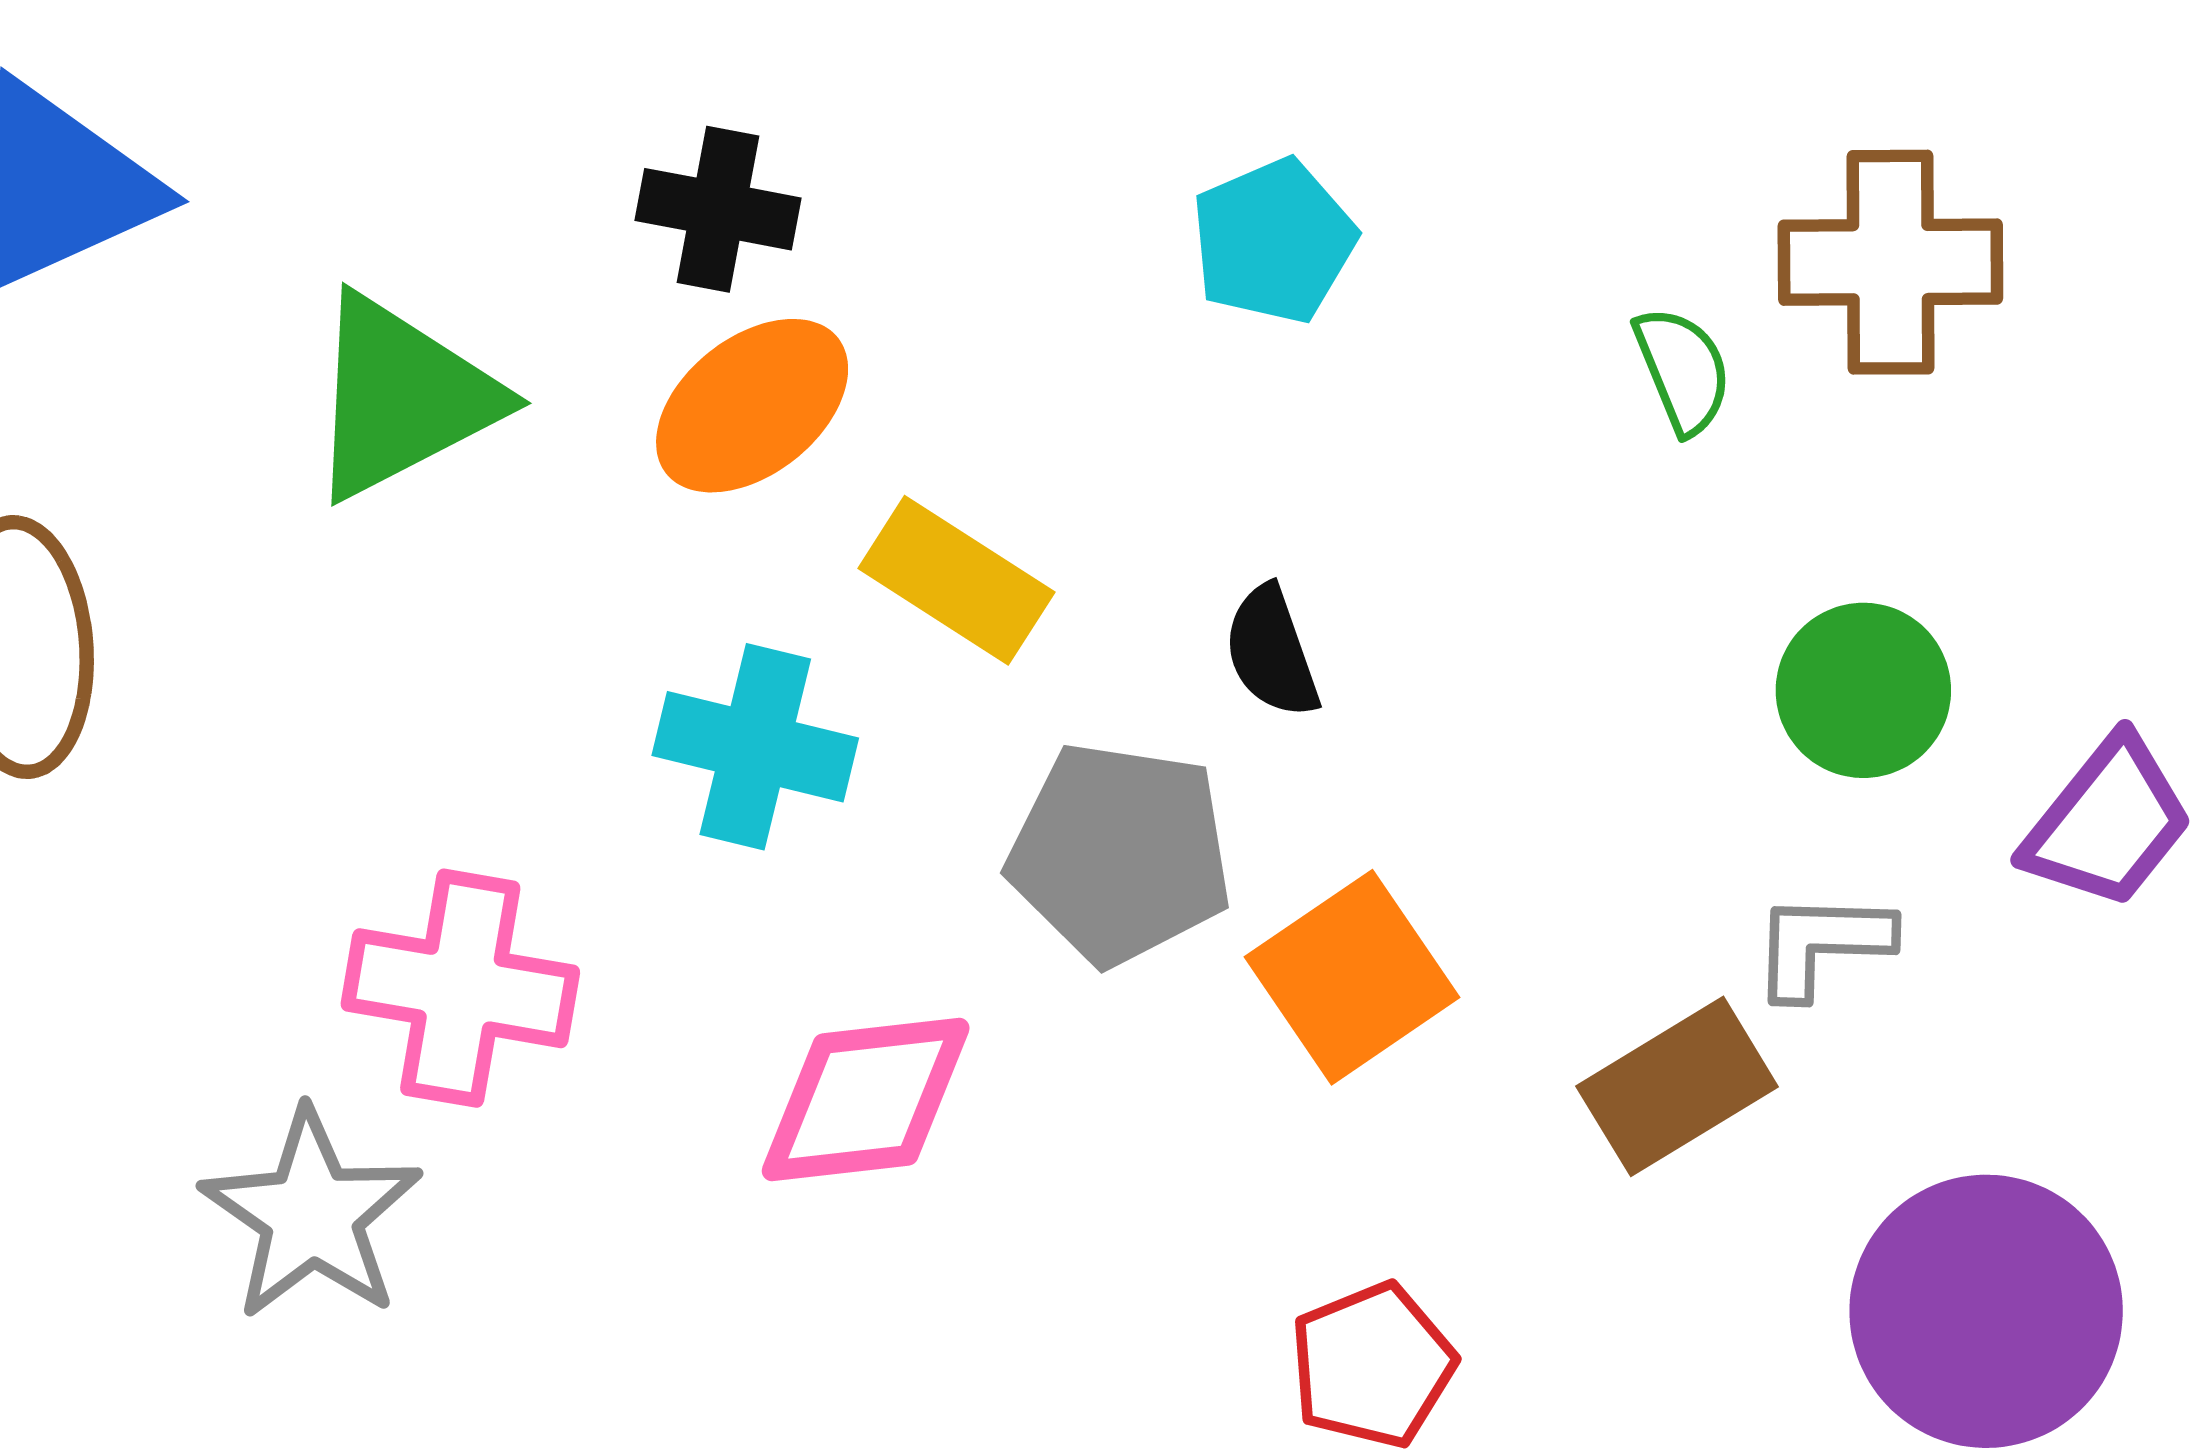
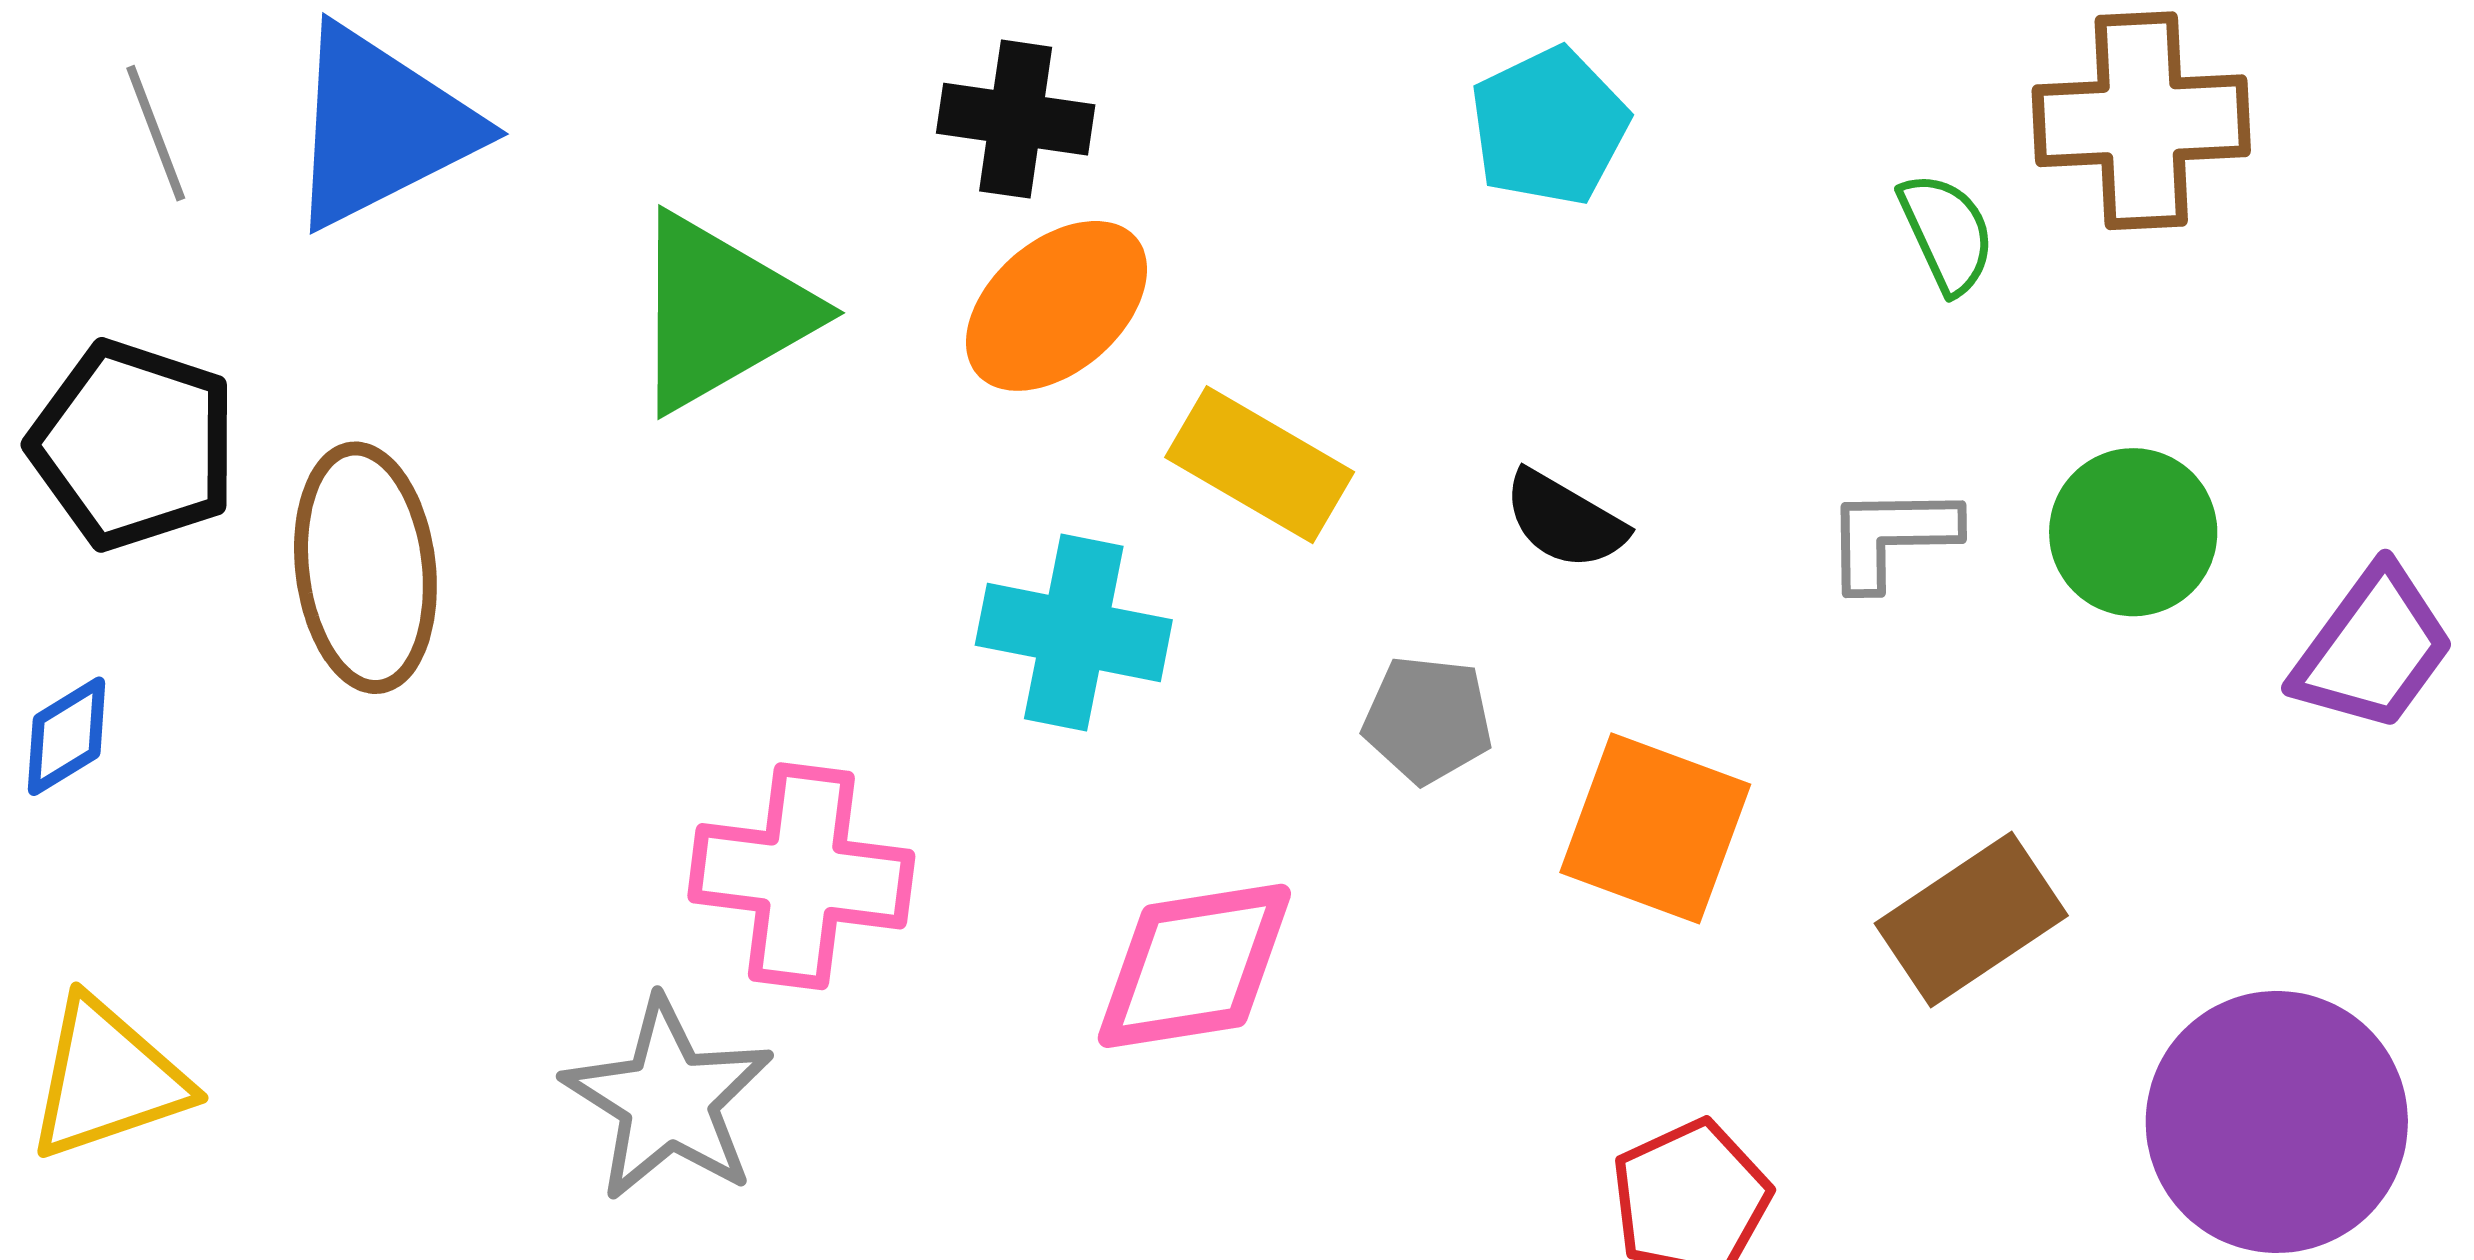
black semicircle: (1272, 652) -> (1565, 520), turned -38
gray pentagon: (1120, 853) -> (1428, 719), size x0.6
gray L-shape: (1822, 944) -> (1891, 537), moved
orange square: (1352, 977) -> (1655, 828), turned -33

